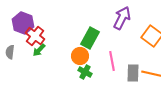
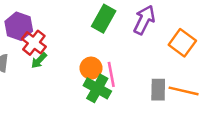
green rectangle: (90, 38) -> (104, 19), moved
pink line: (112, 61) -> (111, 74), moved
green cross: (85, 72) -> (97, 88), size x1.5

